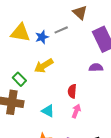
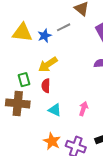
green rectangle: (19, 79) -> (24, 80), turned 32
red semicircle: (72, 91) -> (46, 86), moved

